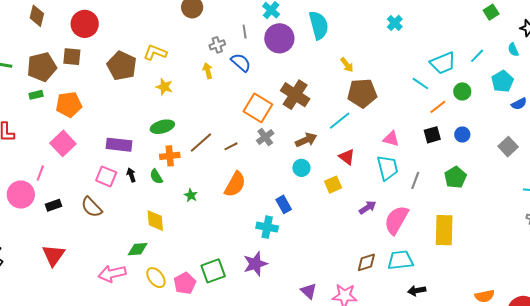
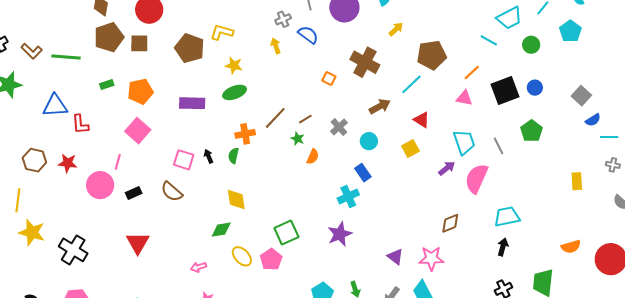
yellow arrow: (347, 65) -> (396, 29), moved, turned -91
brown pentagon: (42, 67) -> (109, 37), moved
blue semicircle: (519, 104) -> (593, 120), moved
orange line: (438, 107) -> (472, 73), moved
orange square: (258, 108) -> (329, 79), size x0.5
green ellipse: (162, 127) -> (235, 92), moved
black square: (432, 135) -> (505, 90), size x1.6
gray cross: (265, 137) -> (339, 127), moved
purple rectangle: (119, 145) -> (192, 103), moved
cyan circle: (301, 168) -> (369, 141), moved
cyan trapezoid: (388, 168) -> (464, 142), moved
green semicircle: (156, 177) -> (234, 156), turned 49
gray line: (415, 180) -> (498, 146), moved, turned -42
orange semicircle: (235, 184) -> (313, 157), size x0.6
green star: (191, 195) -> (298, 139), moved
cyan cross: (267, 227) -> (348, 197), turned -30
yellow rectangle: (444, 230) -> (577, 181), moved, size x0.6
cyan trapezoid: (400, 260) -> (507, 217), moved
green square: (213, 271) -> (286, 232), moved
pink arrow: (112, 274) -> (198, 267), moved, size x0.6
black arrow: (417, 291) -> (503, 247), turned 120

